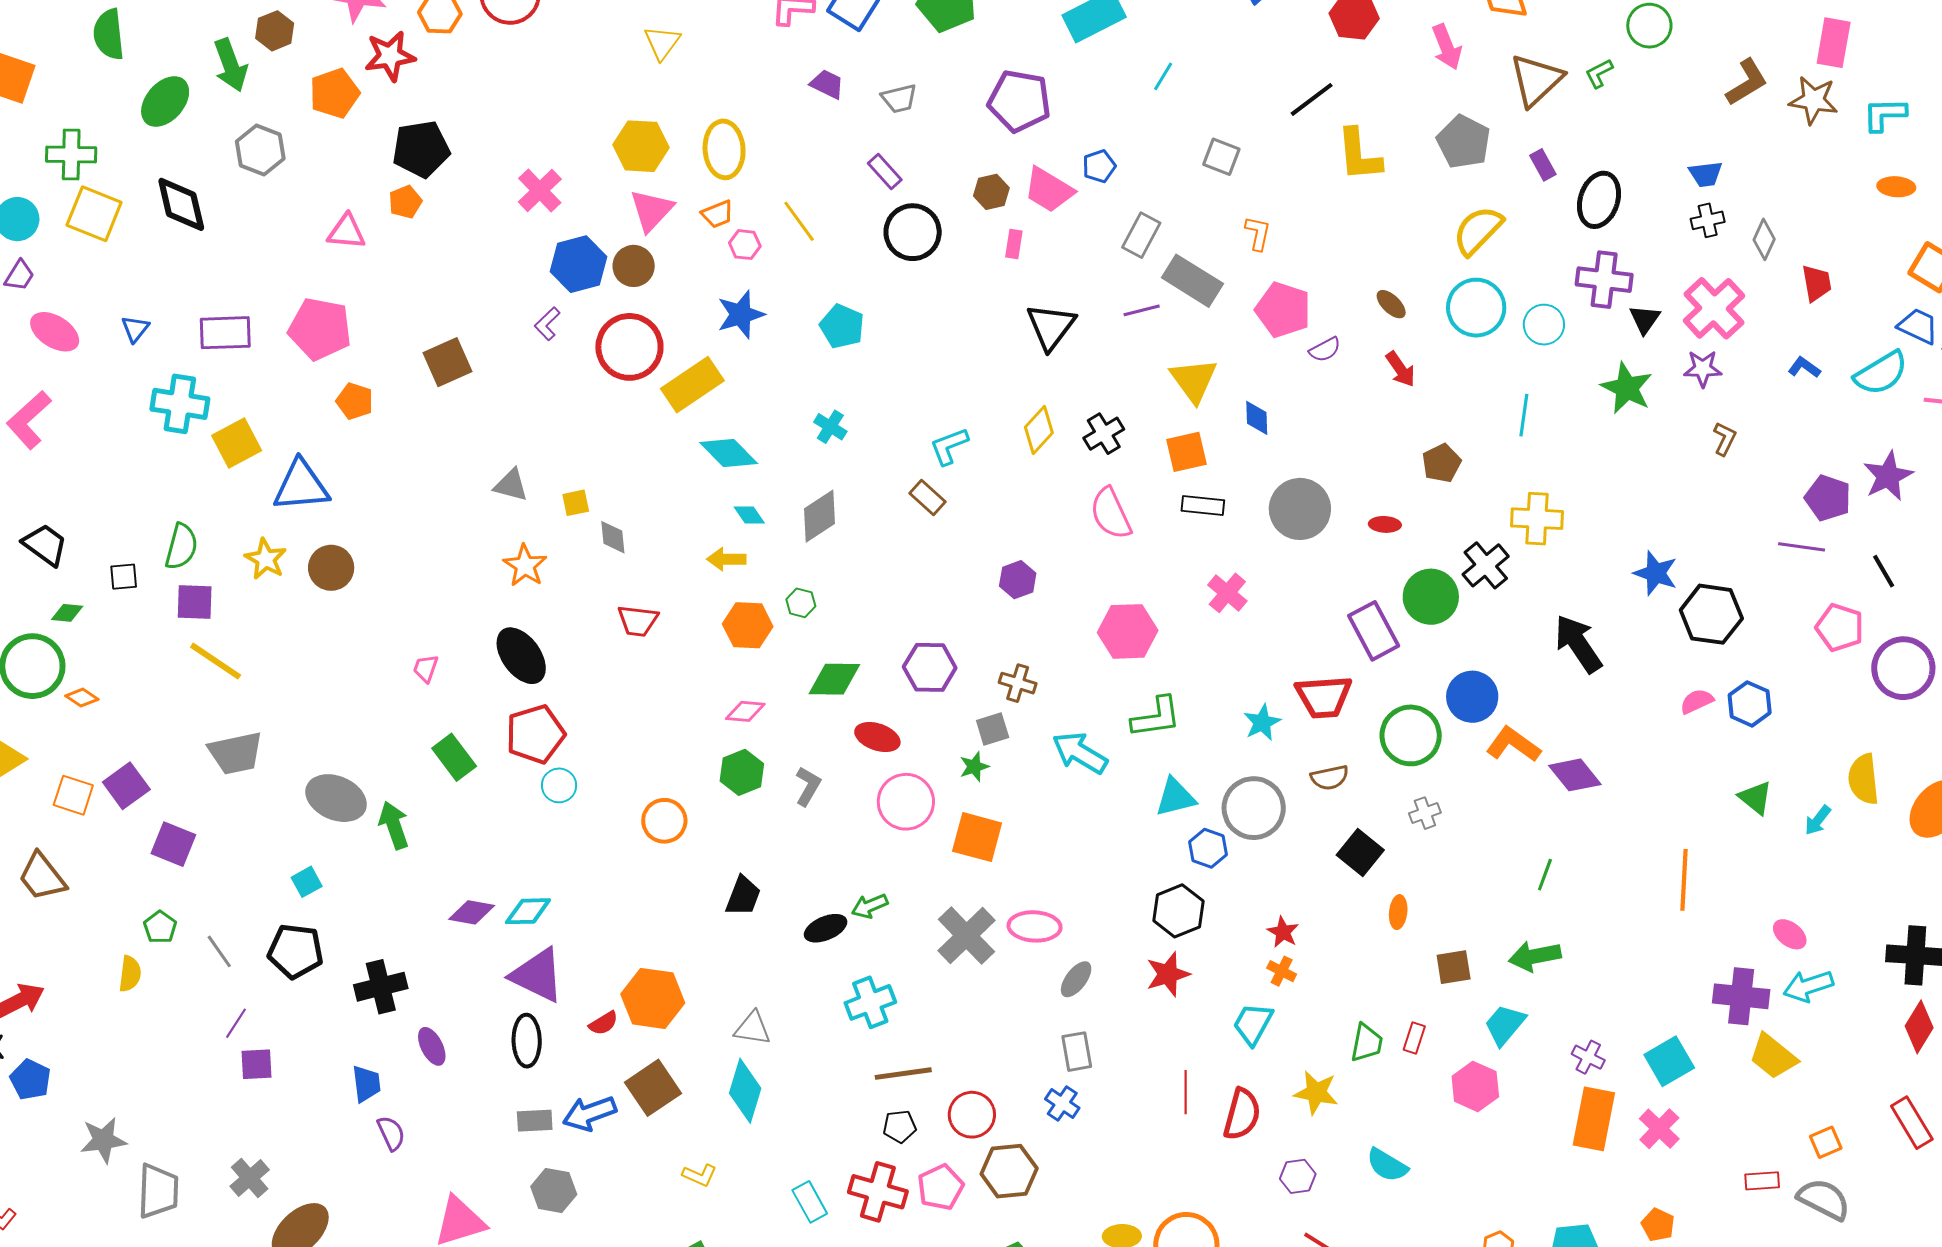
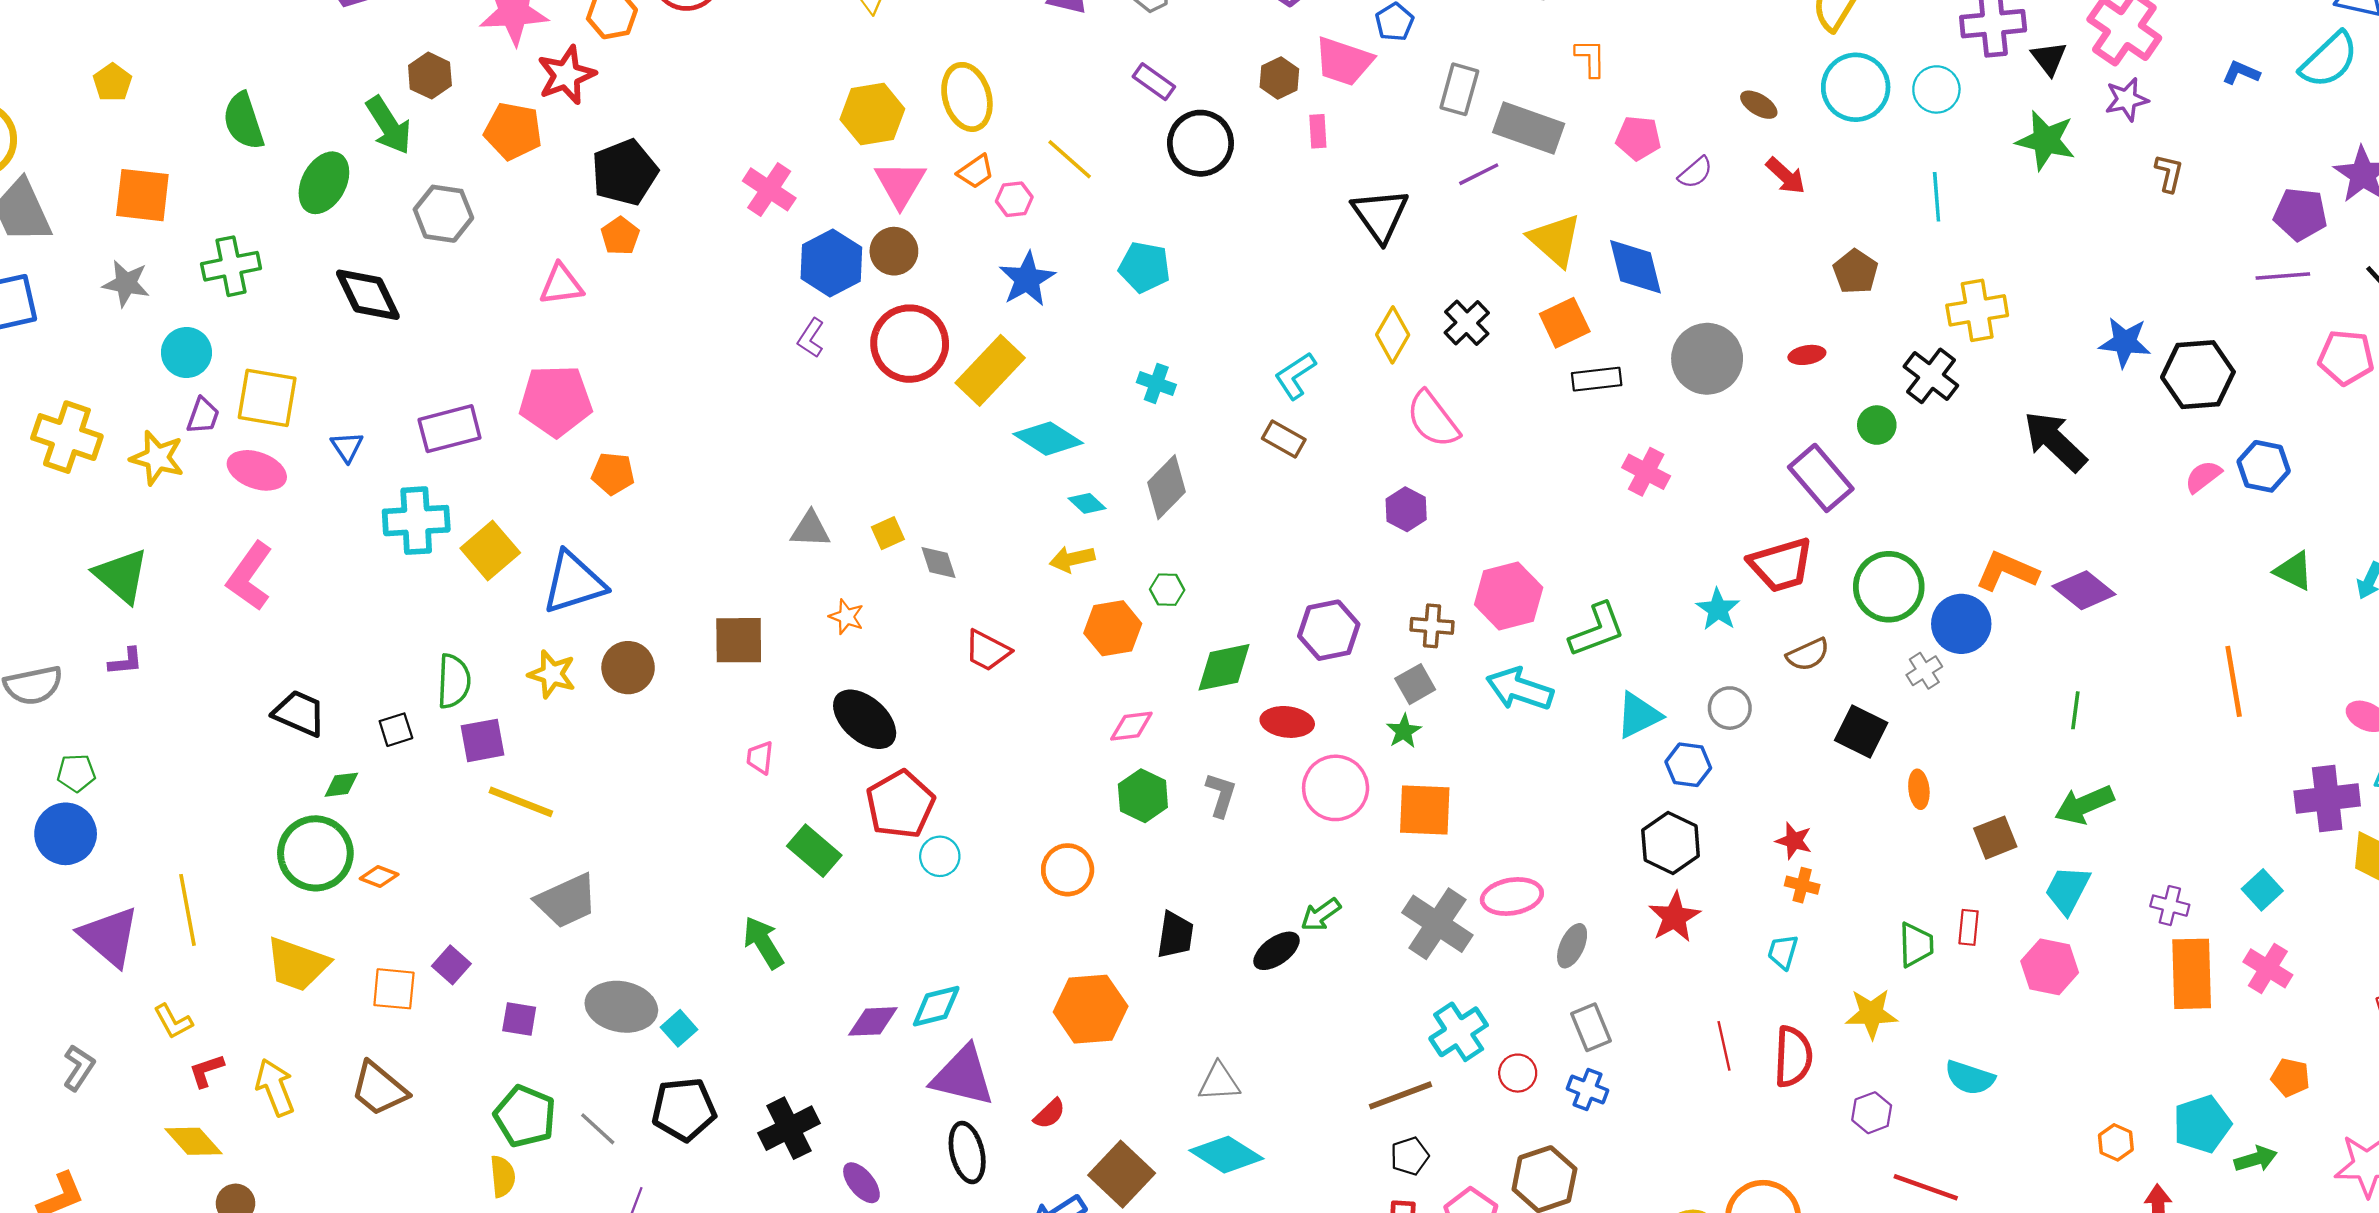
orange pentagon: (334, 93) -> (513, 131), turned -30
yellow square: (94, 214) -> (267, 398), moved
pink pentagon: (1283, 310) -> (1638, 138), size x0.7
brown square: (447, 362) -> (739, 640), moved, turned 36
blue diamond: (1257, 418) -> (1635, 267), size x1.6
pink semicircle: (1111, 514) -> (1433, 419), moved
orange star: (525, 566) -> (846, 617), size x0.7
green circle: (1431, 597) -> (1877, 425), size x0.6
red trapezoid: (638, 621) -> (987, 651), turned 33
pink hexagon: (1128, 631) -> (1509, 596), moved
blue circle: (1472, 697) -> (1961, 624), moved
purple square: (126, 786) -> (451, 965), size x0.7
gray ellipse: (336, 798) -> (621, 1007), moved
gray circle: (1254, 808) -> (1730, 708), size x0.6
purple square: (173, 844) -> (519, 1019), size x0.7
green pentagon: (160, 927) -> (525, 1116), size x1.6
orange hexagon: (653, 998) -> (1091, 1009), moved
cyan cross: (870, 1002) -> (1459, 1032), moved
cyan trapezoid: (1253, 1024) -> (1783, 952), size x0.7
cyan square: (1669, 1061) -> (2262, 890), size x0.7
cyan diamond: (745, 1091) -> (1226, 1155), turned -62
red circle: (972, 1115) -> (1518, 1073), moved, size x0.7

